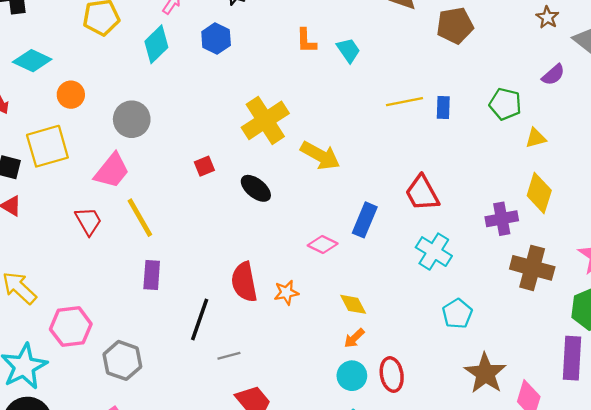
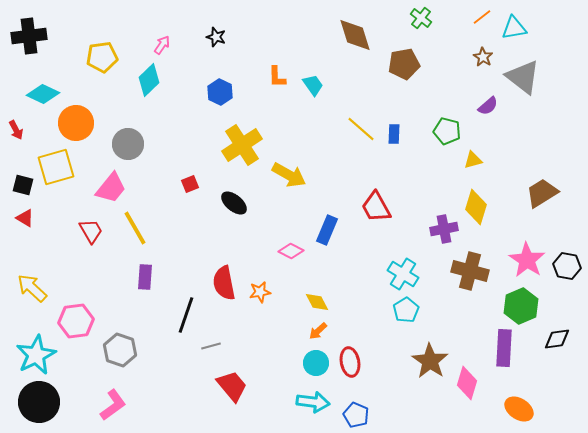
blue hexagon: (216, 38) -> (220, 92), moved
orange circle: (71, 95) -> (76, 123), size x1.5
yellow line: (405, 102) -> (361, 129), turned 52
cyan cross: (434, 252) -> (403, 274), moved

